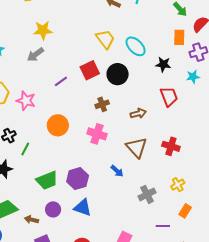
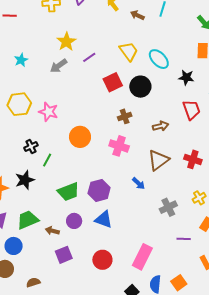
yellow star: (43, 30) -> (66, 42), turned -30
purple line: (61, 81) -> (89, 57), moved
brown triangle: (136, 147) -> (158, 160), turned 35

